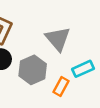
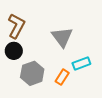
gray hexagon: (33, 70) -> (32, 73), moved

